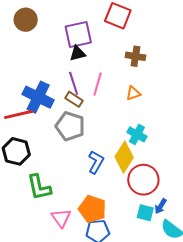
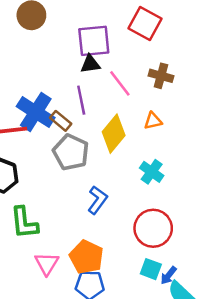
pink line: (98, 84) -> (120, 83), moved, turned -60
brown rectangle: (74, 99) -> (61, 121), moved
yellow diamond: (124, 157) -> (114, 134), moved
blue arrow: (161, 206) -> (169, 275), moved

